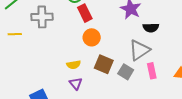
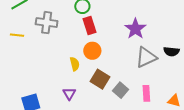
black semicircle: (151, 28) -> (171, 51), moved
gray triangle: (139, 50) -> (146, 57), moved
yellow semicircle: (74, 65) -> (75, 64), moved, turned -104

